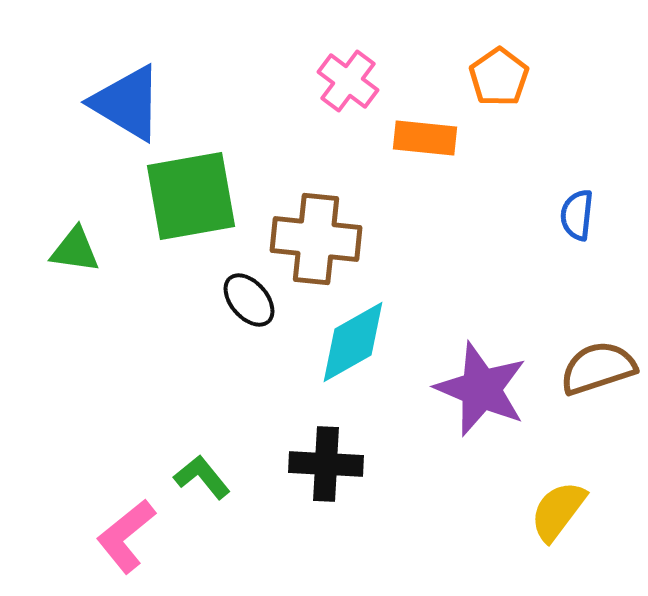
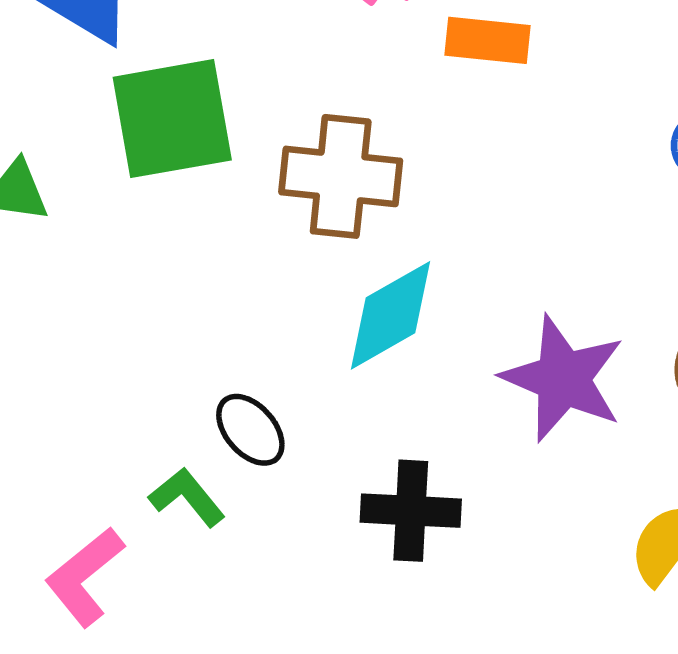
black ellipse: (249, 300) -> (250, 430), moved
black cross: (326, 464) -> (411, 511), moved

